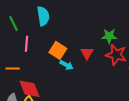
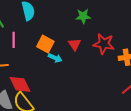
green star: (109, 36) -> (83, 16), moved

